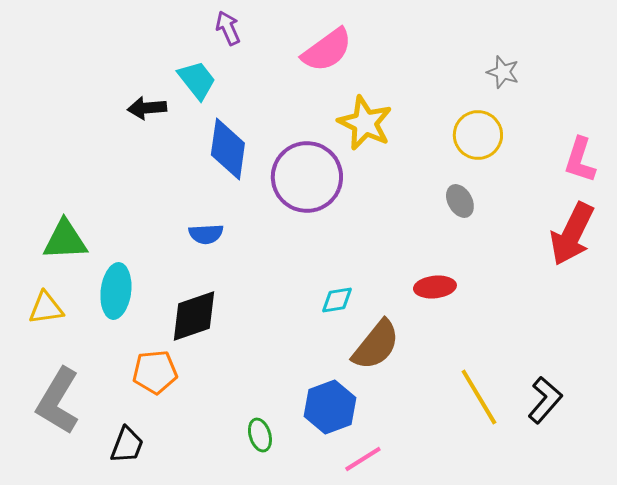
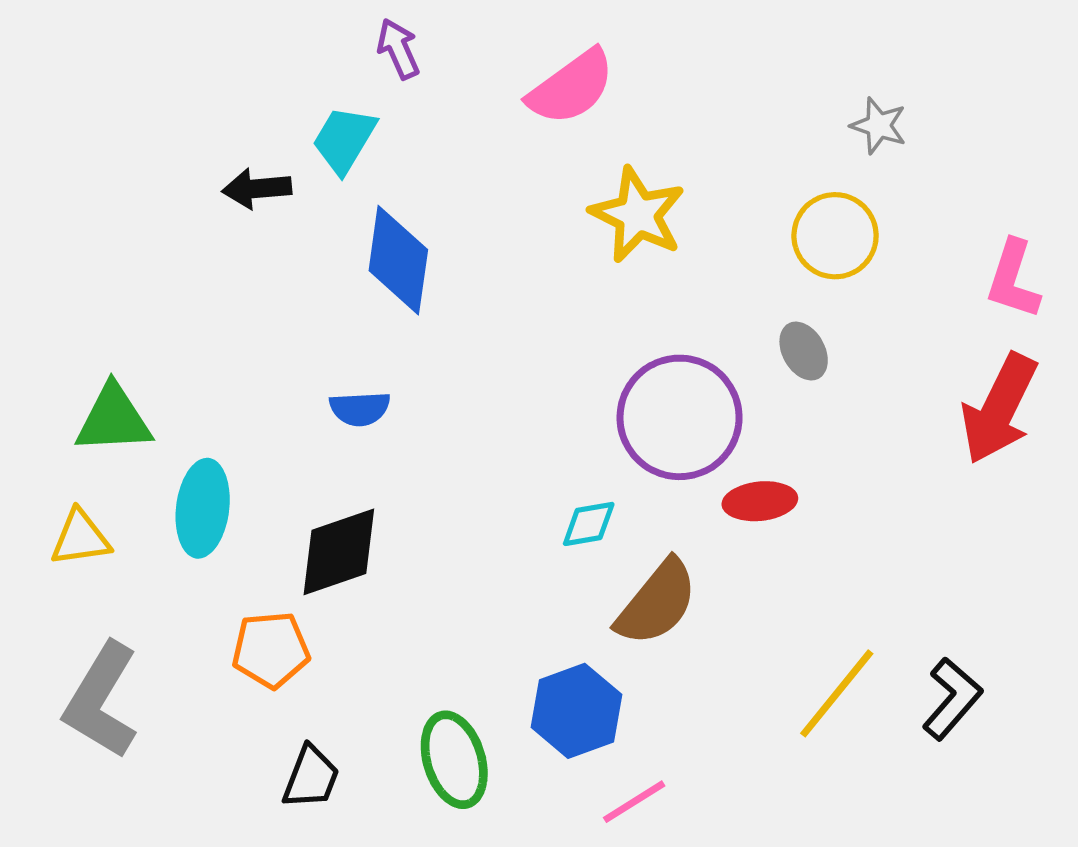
cyan trapezoid: (197, 80) -> (344, 140), turned -111
purple circle: (307, 177) -> (680, 417), moved
yellow line: (479, 397) -> (837, 693), turned 70
green ellipse: (260, 435) -> (454, 760), size x1.6
black trapezoid: (127, 445) -> (311, 777), moved

